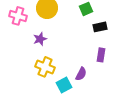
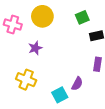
yellow cross: (45, 67) -> (26, 80), moved

